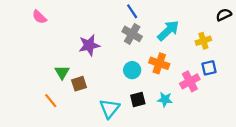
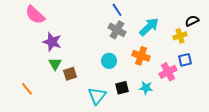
black semicircle: (224, 15) -> (192, 21), moved
pink semicircle: (39, 17) -> (35, 15), size x1.5
purple star: (89, 45) -> (52, 42), moved, turned 30
cyan circle: (132, 70) -> (109, 61), moved
orange line: (51, 101) -> (27, 89), moved

